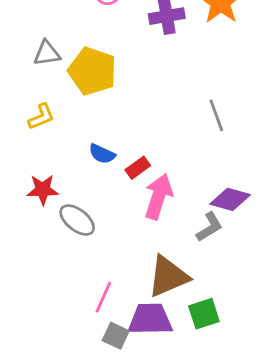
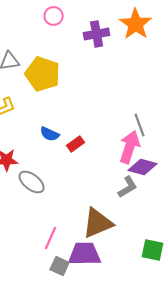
gray line: (216, 115) -> (140, 125), moved
pink arrow: (158, 197) -> (130, 147), moved
green square: (204, 314) -> (153, 250), moved, turned 30

